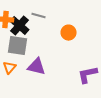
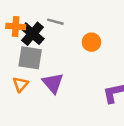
purple triangle: (36, 67) -> (53, 83), turned 36

